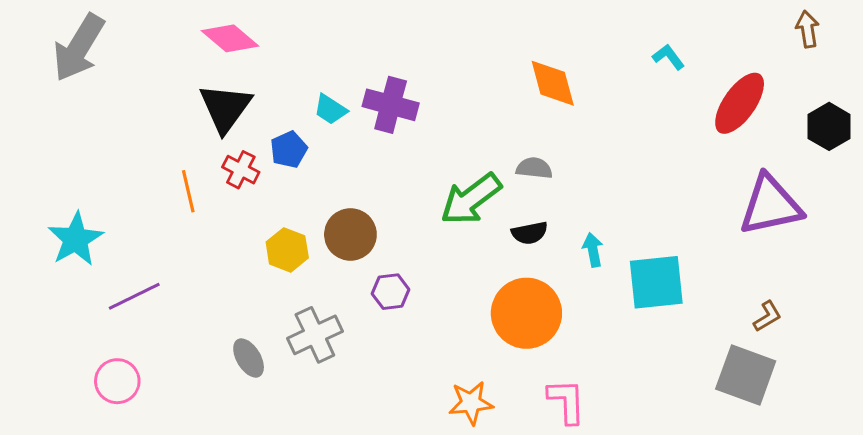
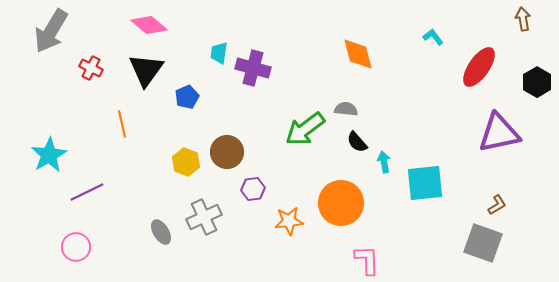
cyan trapezoid: (330, 109) -> (219, 53), moved, turned 65
red cross: (241, 170) -> (91, 68), moved
black semicircle: (530, 233) -> (357, 142), moved, turned 60
orange star: (471, 403) -> (289, 221), moved

